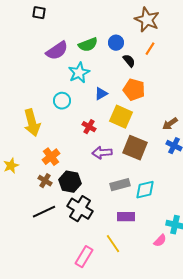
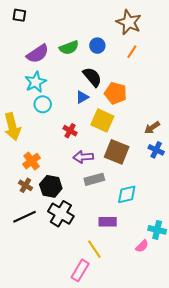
black semicircle: (129, 61) -> (92, 77), moved, size x1.5
cyan star: (79, 73) -> (36, 82), moved
gray rectangle: (120, 185) -> (94, 179), moved
pink rectangle: (84, 257) -> (80, 270), moved

